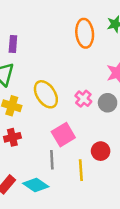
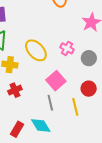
gray circle: (108, 103) -> (89, 58), moved
cyan diamond: (36, 185) -> (41, 125), turned 35

